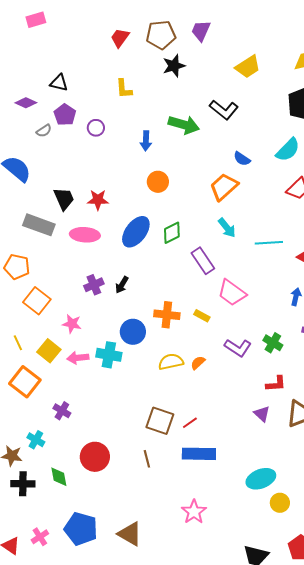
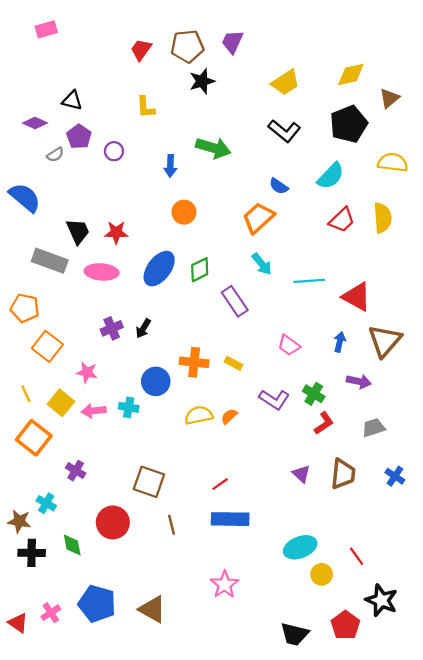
black L-shape: (224, 110) -> (284, 131), moved
pink trapezoid: (232, 293) -> (289, 345), moved, size x0.7
cyan cross: (109, 355) -> (129, 407), size x0.7
red L-shape: (276, 384) -> (324, 423), moved, turned -30
brown square: (160, 421) -> (149, 482), moved

